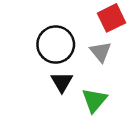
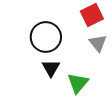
gray triangle: (101, 52) -> (98, 43), moved

